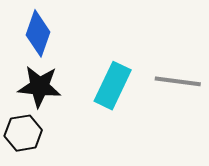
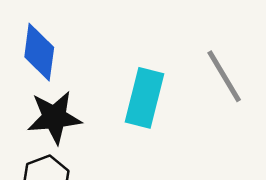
gray line: (178, 81) -> (224, 76), turned 63

